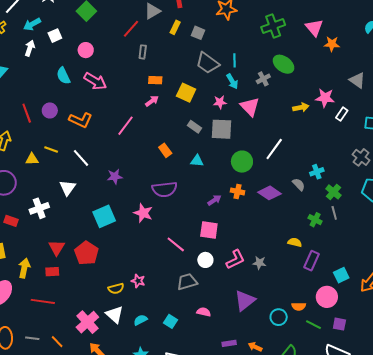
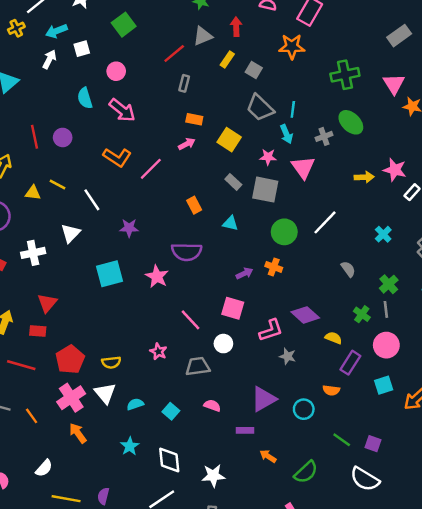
orange L-shape: (81, 120) -> (117, 157), moved
cyan cross: (317, 172) -> (383, 234), moved, turned -32
purple diamond: (269, 193) -> (305, 315), moved
red pentagon: (87, 253) -> (70, 359), moved
pink L-shape: (235, 259) -> (271, 330), moved
pink star: (138, 281) -> (158, 352), moved
pink circle: (327, 297) -> (386, 345), moved
orange semicircle: (299, 306) -> (331, 390), moved
cyan circle: (279, 317) -> (304, 409), moved
purple rectangle: (229, 343) -> (245, 430), moved

